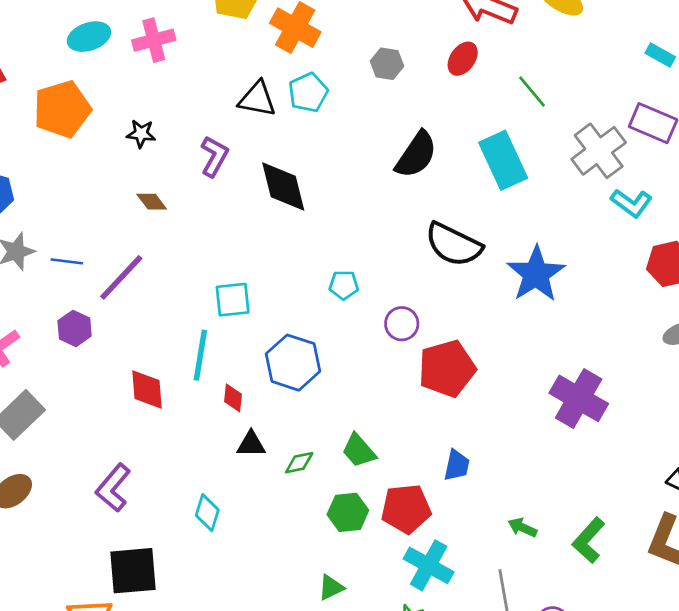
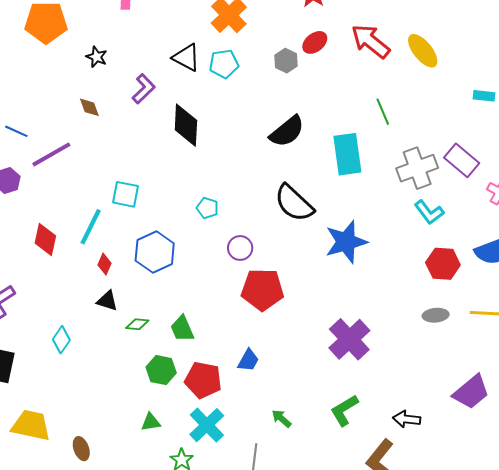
cyan rectangle: (660, 55) -> (484, 96), moved, turned -40
red ellipse: (463, 59) -> (315, 42), moved
green L-shape: (589, 540) -> (344, 410), moved
green triangle: (331, 587) -> (151, 422), moved

